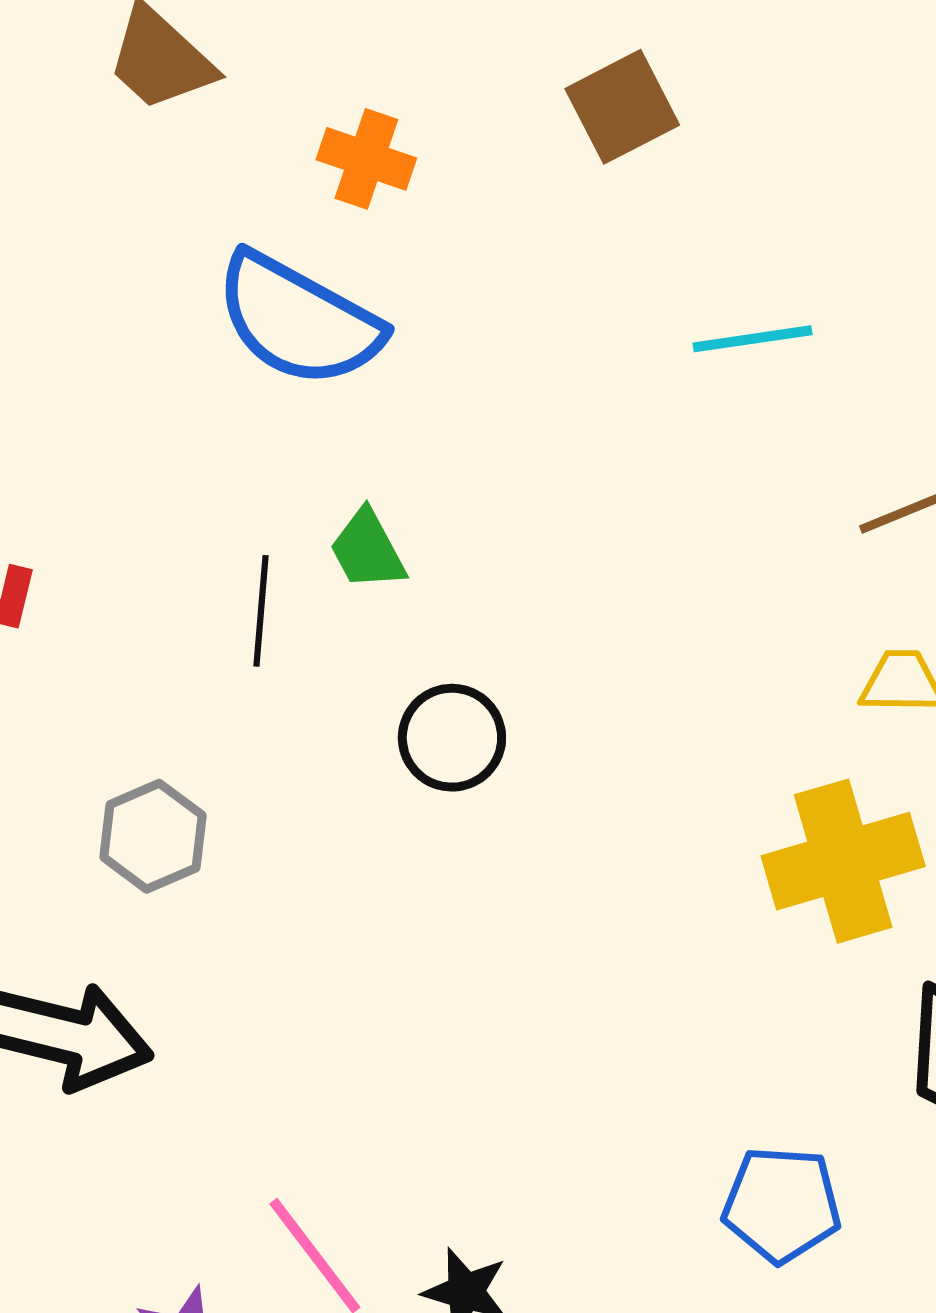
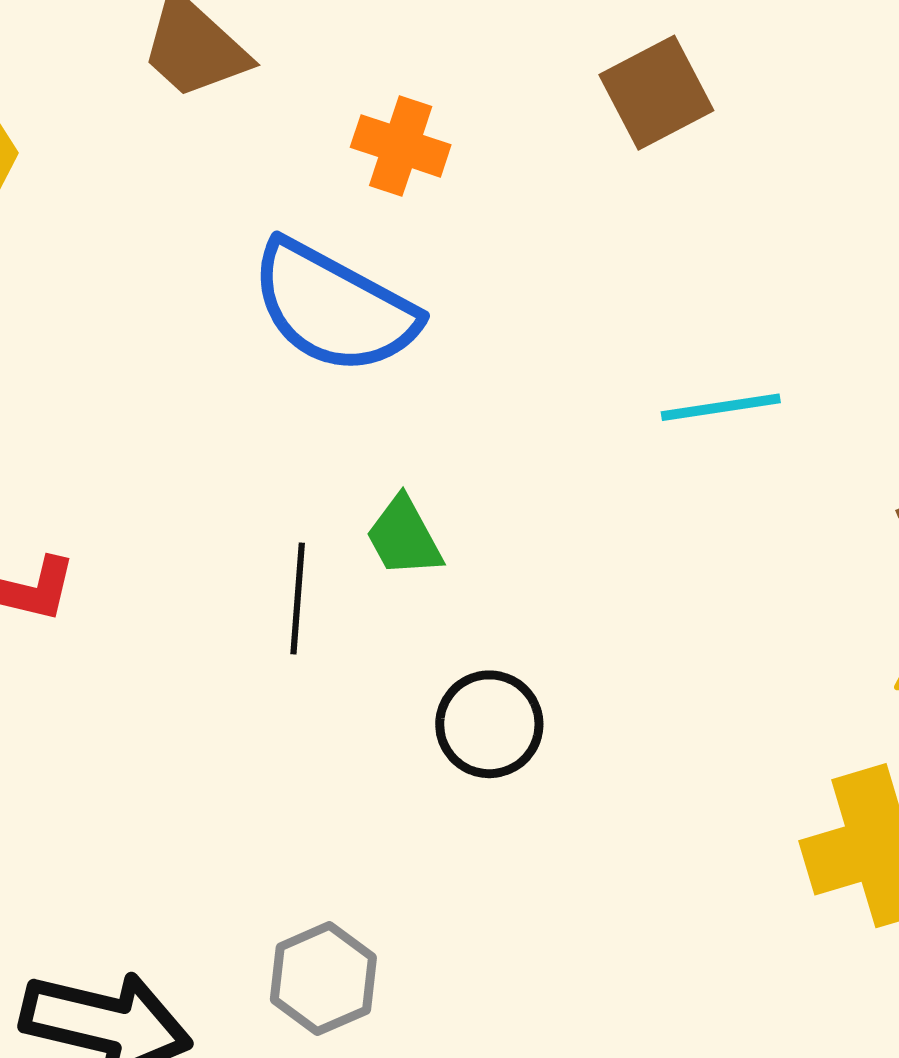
cyan line: (752, 339) -> (721, 407), moved
gray hexagon: (153, 836) -> (323, 979), moved

